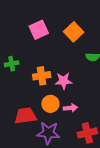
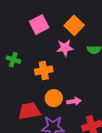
green cross: (12, 64) -> (13, 60), turned 32
pink star: (64, 81) -> (65, 48), moved

